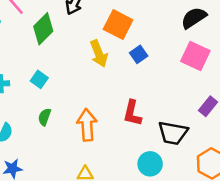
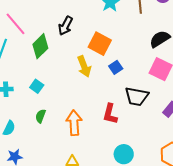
black trapezoid: (173, 133) -> (137, 96), moved

